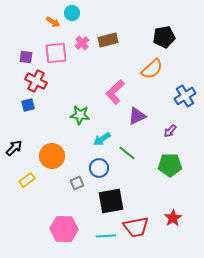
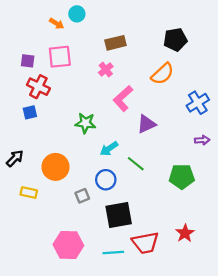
pink cross: (82, 43) -> (106, 70), moved
purple arrow: (170, 131) -> (202, 140), moved, turned -136
yellow rectangle: (27, 180) -> (29, 193), turned 49

